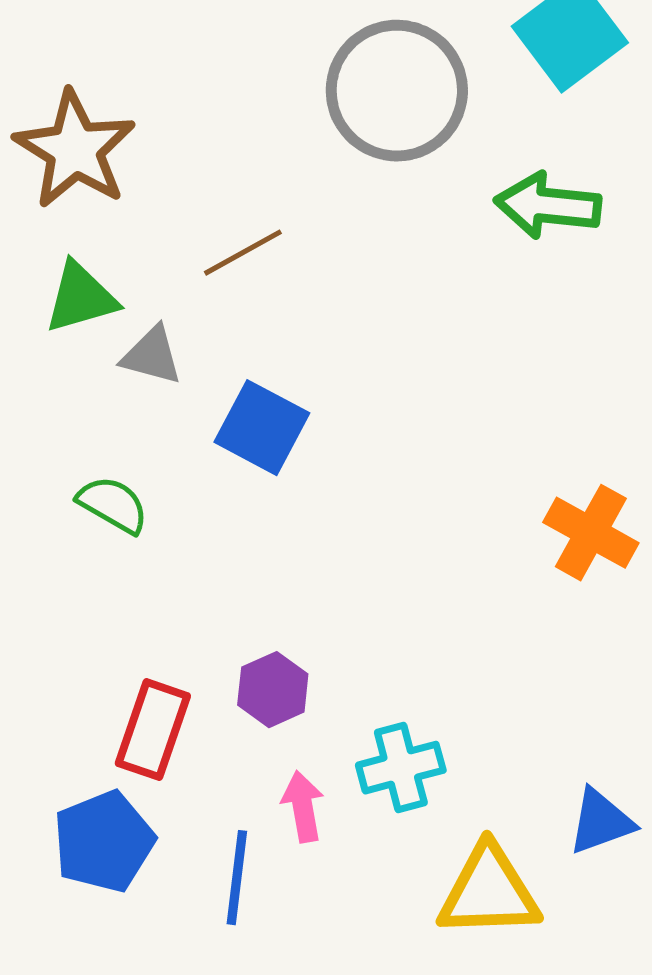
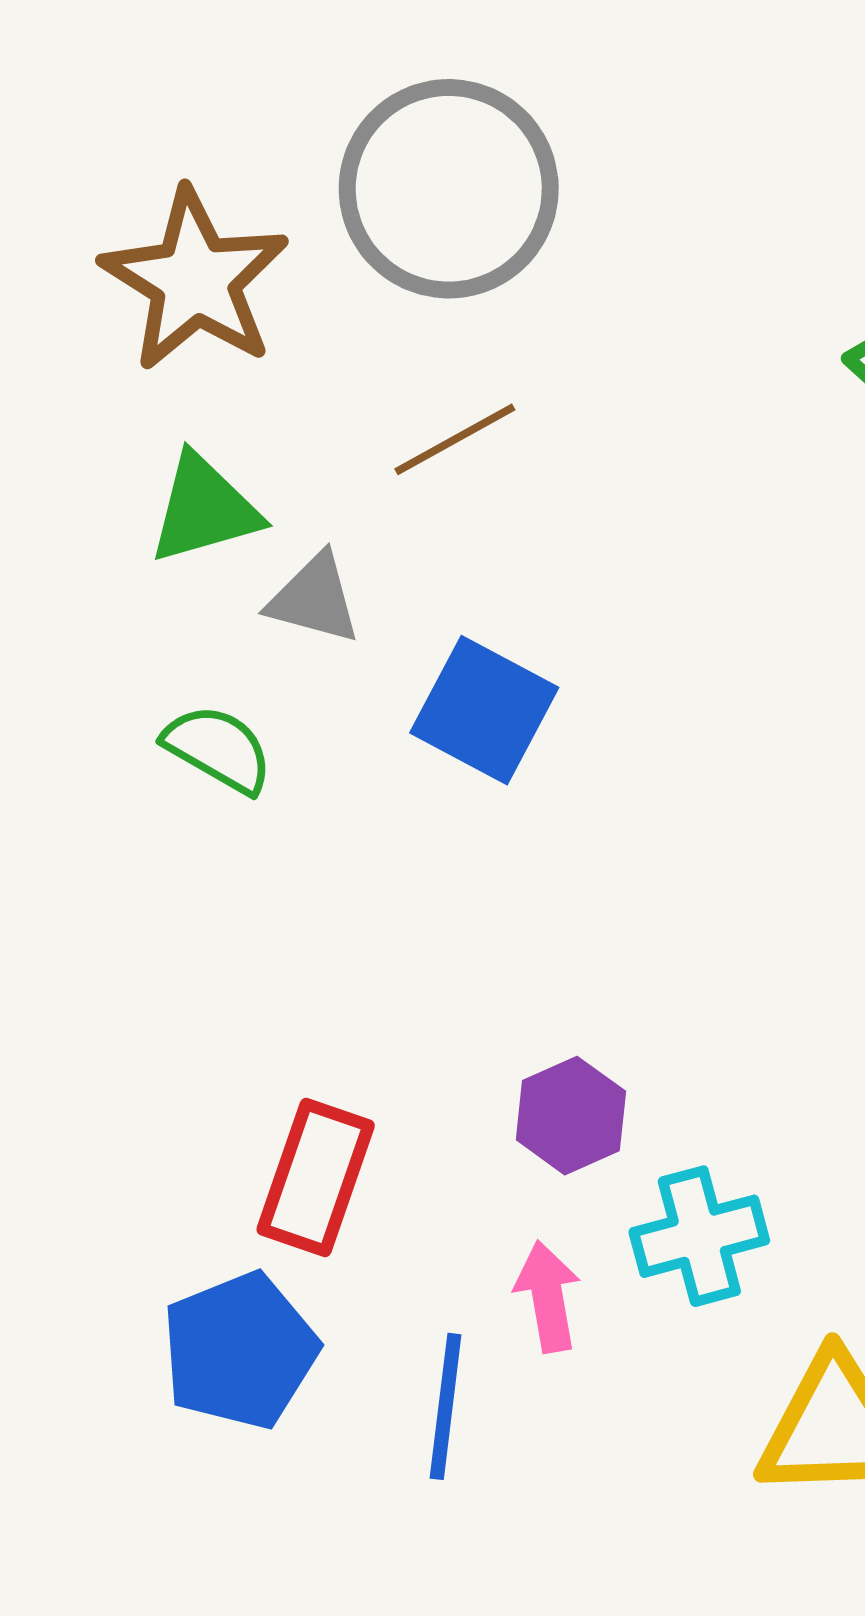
gray circle: (397, 91) -> (449, 189), moved
green semicircle: (113, 505) -> (218, 749), moved
purple hexagon: (273, 690) -> (571, 1116), moved

